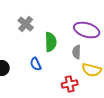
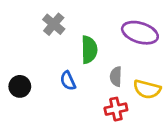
gray semicircle: (77, 52) -> (116, 77), moved

